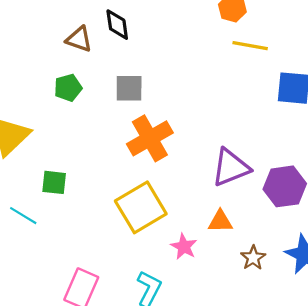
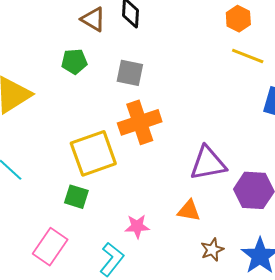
green square: (54, 182) -> (76, 197), moved
yellow square: (141, 207) -> (93, 153), moved
pink star: (184, 247) -> (137, 226), moved, turned 30

